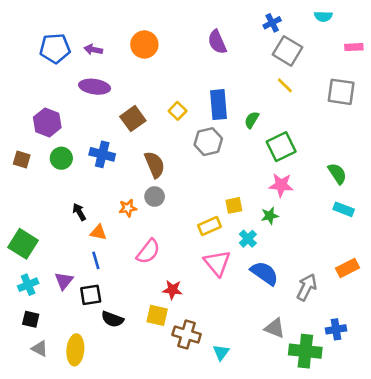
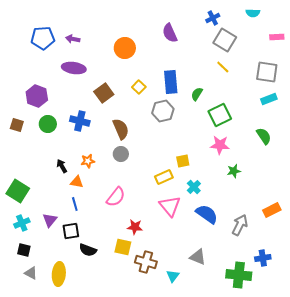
orange circle: (144, 44) -> (125, 48), moved
orange star: (128, 208) -> (88, 161), moved
cyan rectangle: (344, 209) -> (269, 99), moved, turned -42
green star: (270, 216) -> (234, 171), moved
gray triangle: (275, 328) -> (198, 257), moved

